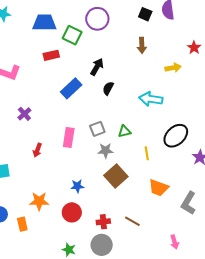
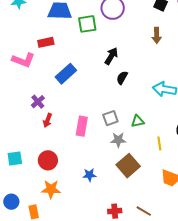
green square: (72, 35) -> (87, 24), turned -36
red rectangle: (51, 55) -> (46, 42), moved
blue rectangle: (71, 88) -> (66, 74), moved
red arrow: (37, 150) -> (48, 120), moved
red circle: (72, 212) -> (48, 160), moved

